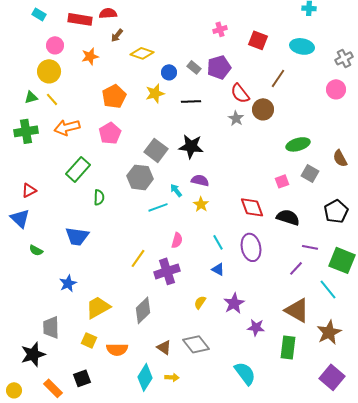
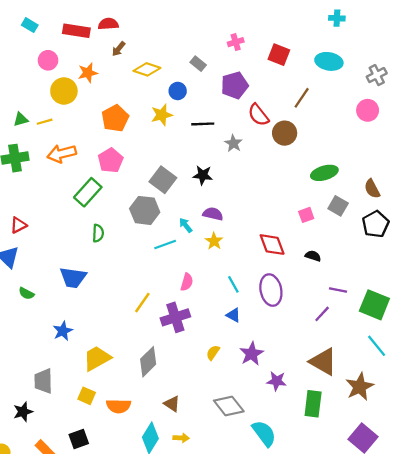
gray rectangle: (194, 67) -> (198, 64), moved
yellow circle: (49, 71) -> (64, 91), moved
yellow line: (52, 99) -> (45, 122), turned -64
gray star: (236, 118) -> (233, 143), moved
black star: (191, 146) -> (203, 175), size x0.7
green rectangle: (78, 169) -> (88, 192), moved
black pentagon: (336, 211) -> (376, 224), moved
black semicircle: (288, 217) -> (313, 256), size x0.6
cyan line: (328, 289) -> (377, 346), moved
gray diamond: (196, 344) -> (229, 406), moved
black star: (33, 354) -> (23, 412), size x0.7

